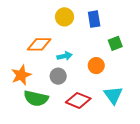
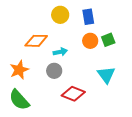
orange circle: (96, 66) -> (90, 41), moved
cyan triangle: (113, 95) -> (106, 75), moved
green semicircle: (36, 98) -> (19, 100), moved, turned 35

